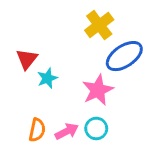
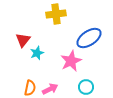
yellow cross: (99, 25) -> (56, 14), moved, turned 30
cyan circle: (96, 128) -> (86, 87), moved

